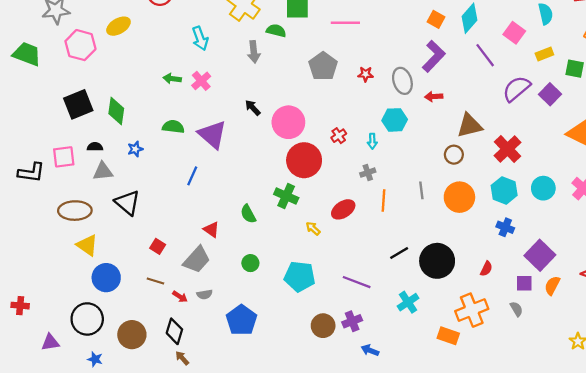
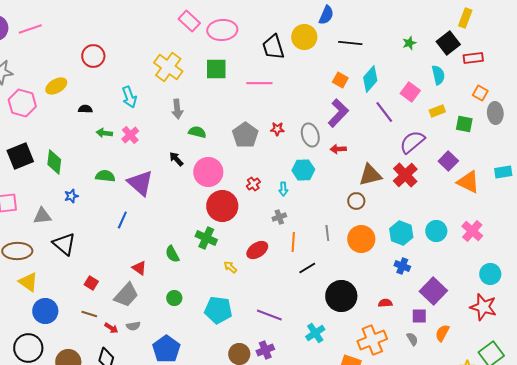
green semicircle: (276, 31) -> (197, 132), moved
gray pentagon: (323, 66) -> (245, 135), moved
purple square: (550, 94) -> (448, 161), moved
black semicircle: (95, 147) -> (85, 109), moved
red cross: (508, 149) -> (405, 175), moved
black line: (399, 253) -> (307, 268), moved
red semicircle: (486, 269) -> (385, 303), turned -120
orange semicircle: (552, 285) -> (442, 333), moved

